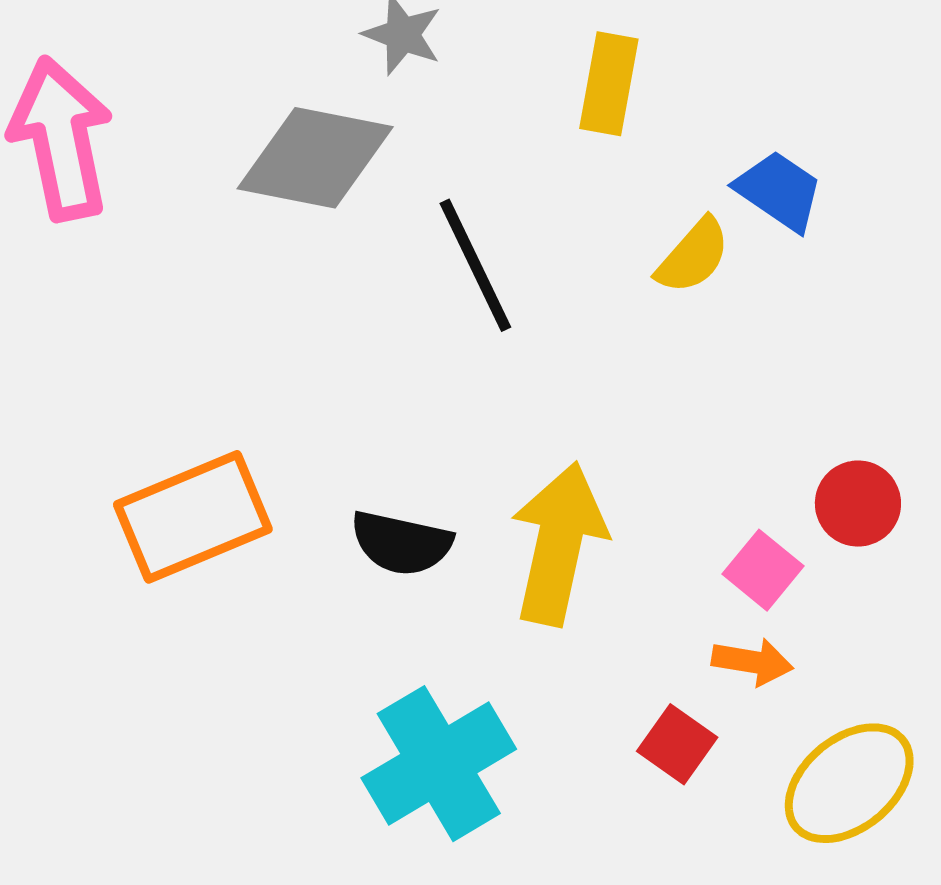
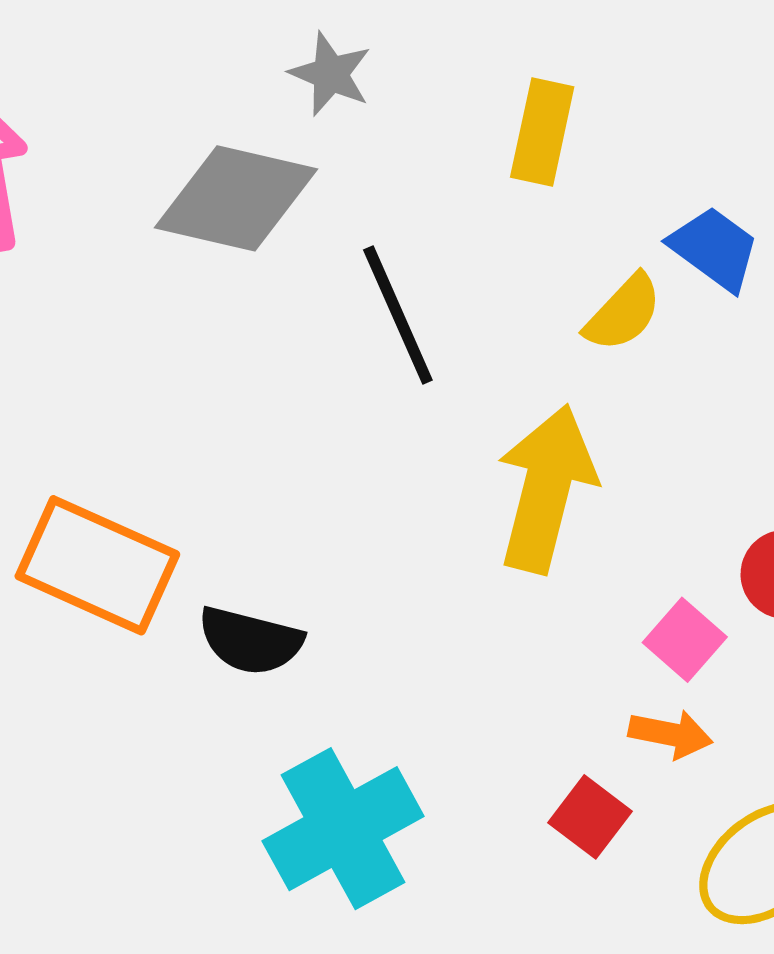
orange rectangle: (193, 517) -> (97, 565), turned 45
black semicircle: (401, 543) -> (250, 641), moved
yellow arrow: (559, 544) -> (546, 489), moved

